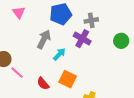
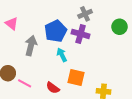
blue pentagon: (61, 14) -> (56, 31), moved
gray arrow: (44, 39) -> (31, 46), moved
cyan arrow: (59, 54) -> (62, 55), turned -56

